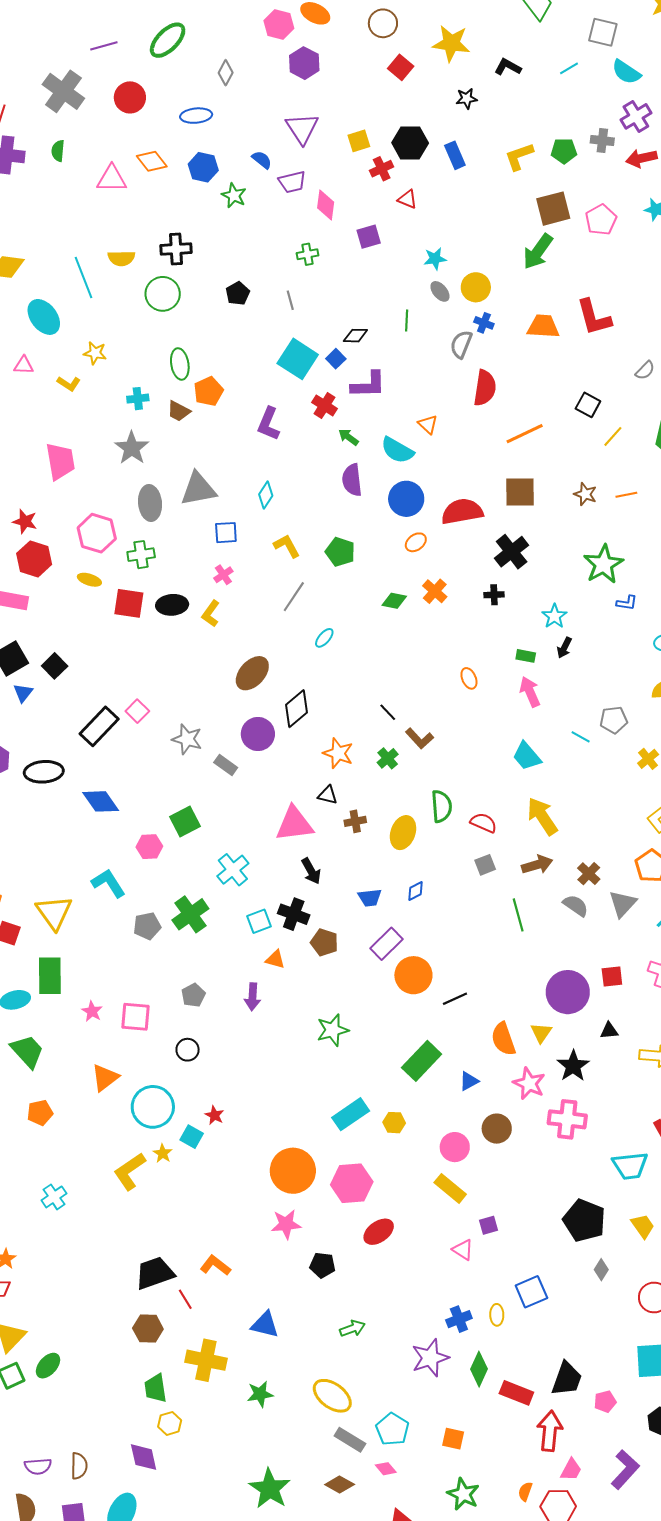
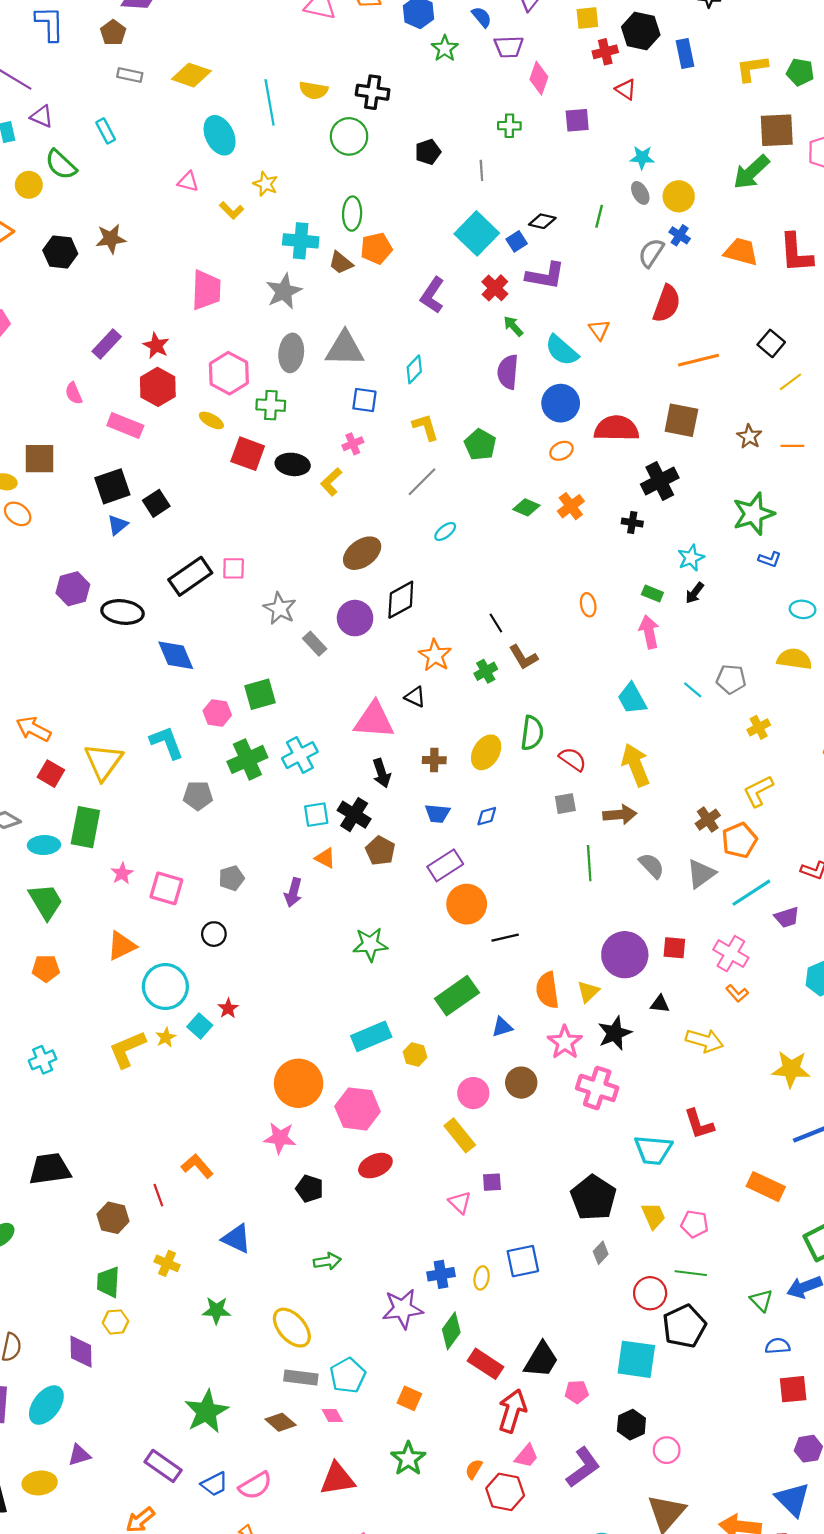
cyan cross: (138, 399) -> (301, 241), size x1.5
pink square: (137, 711) -> (234, 568), turned 35
brown cross: (355, 821) -> (434, 760), moved
brown cross: (589, 874) -> (708, 820), moved
green cross: (190, 914) -> (247, 759), moved
black trapezoid: (155, 1273) -> (50, 1169), moved
yellow cross: (206, 1360) -> (167, 1263), size x0.6
gray rectangle: (350, 1440) -> (301, 1378), turned -36

